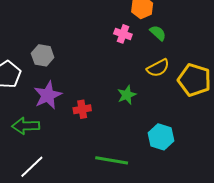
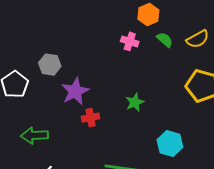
yellow semicircle: (158, 68) -> (198, 39), moved
purple star: (48, 95) -> (75, 91), moved

